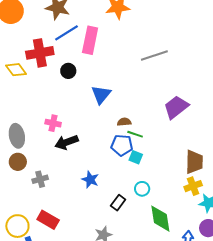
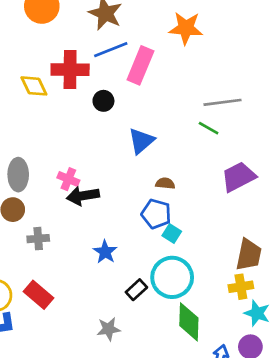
pink cross: (53, 123) -> (68, 179), moved
green line: (135, 134) -> (209, 128), moved
cyan circle: (142, 189) -> (172, 277), size x2.0

